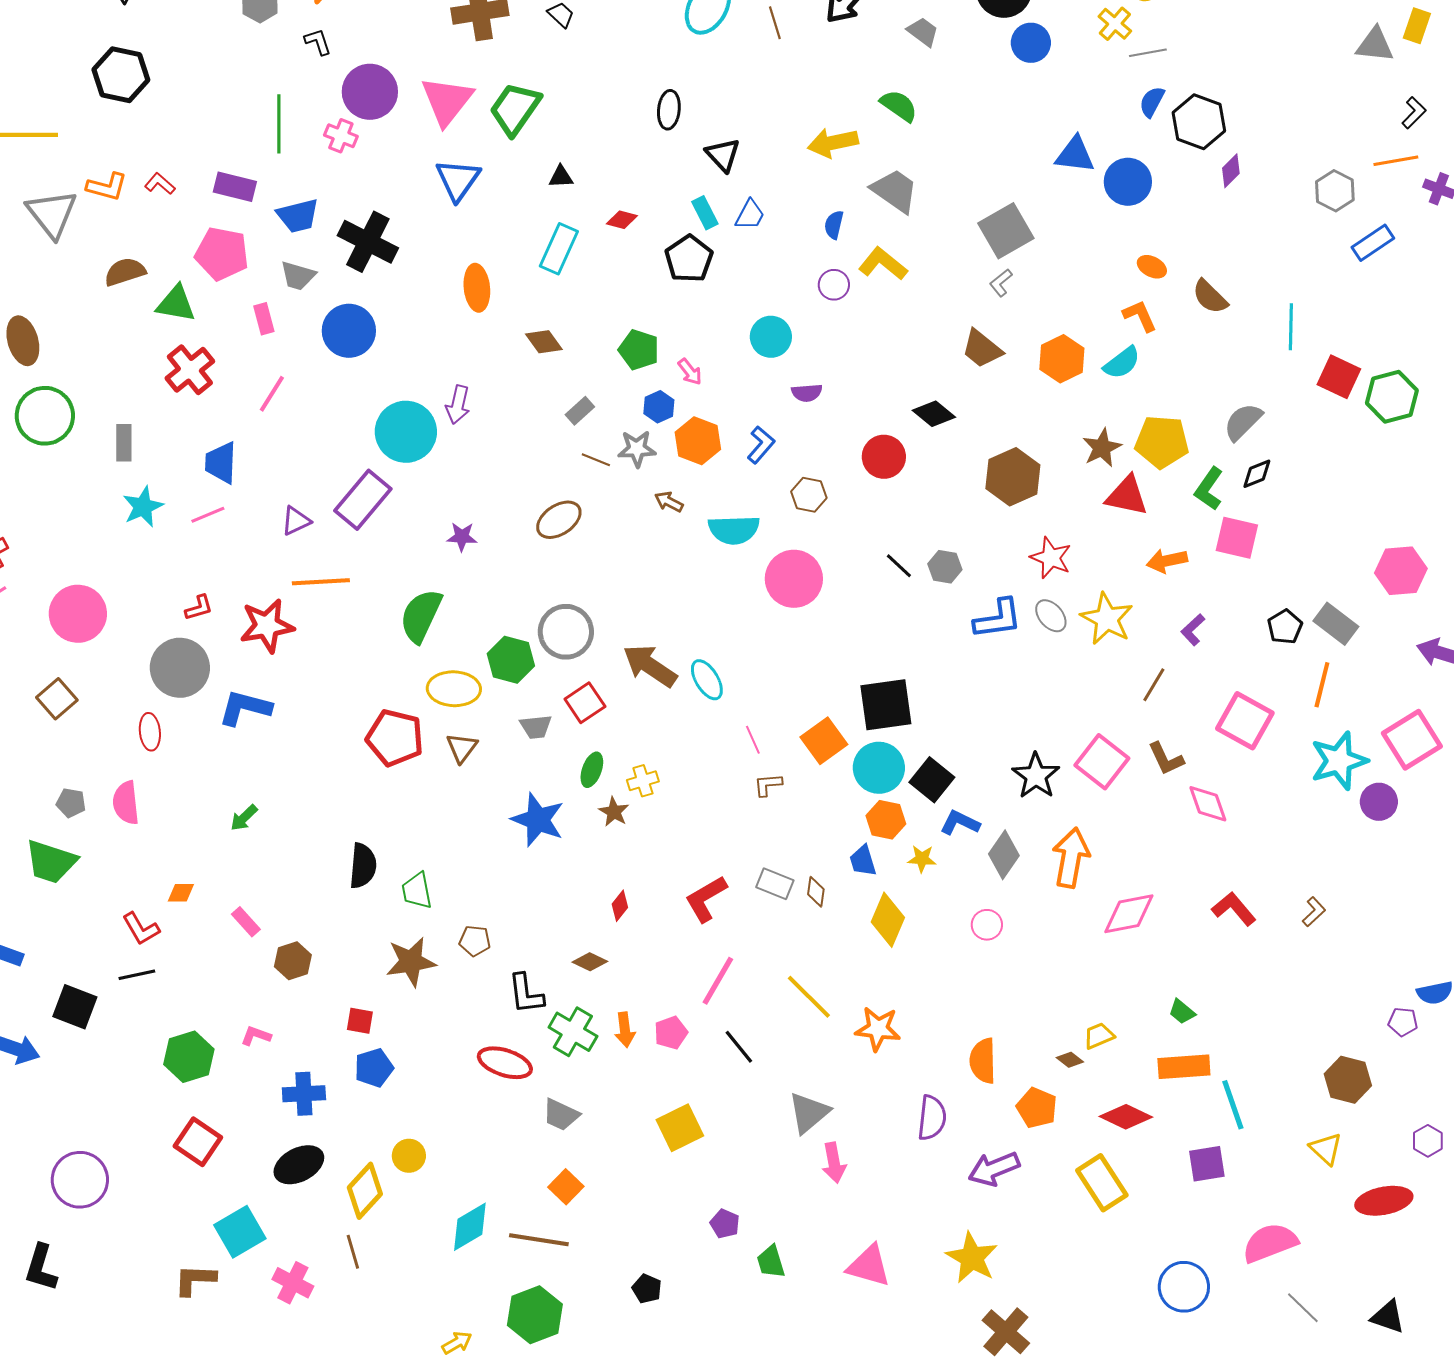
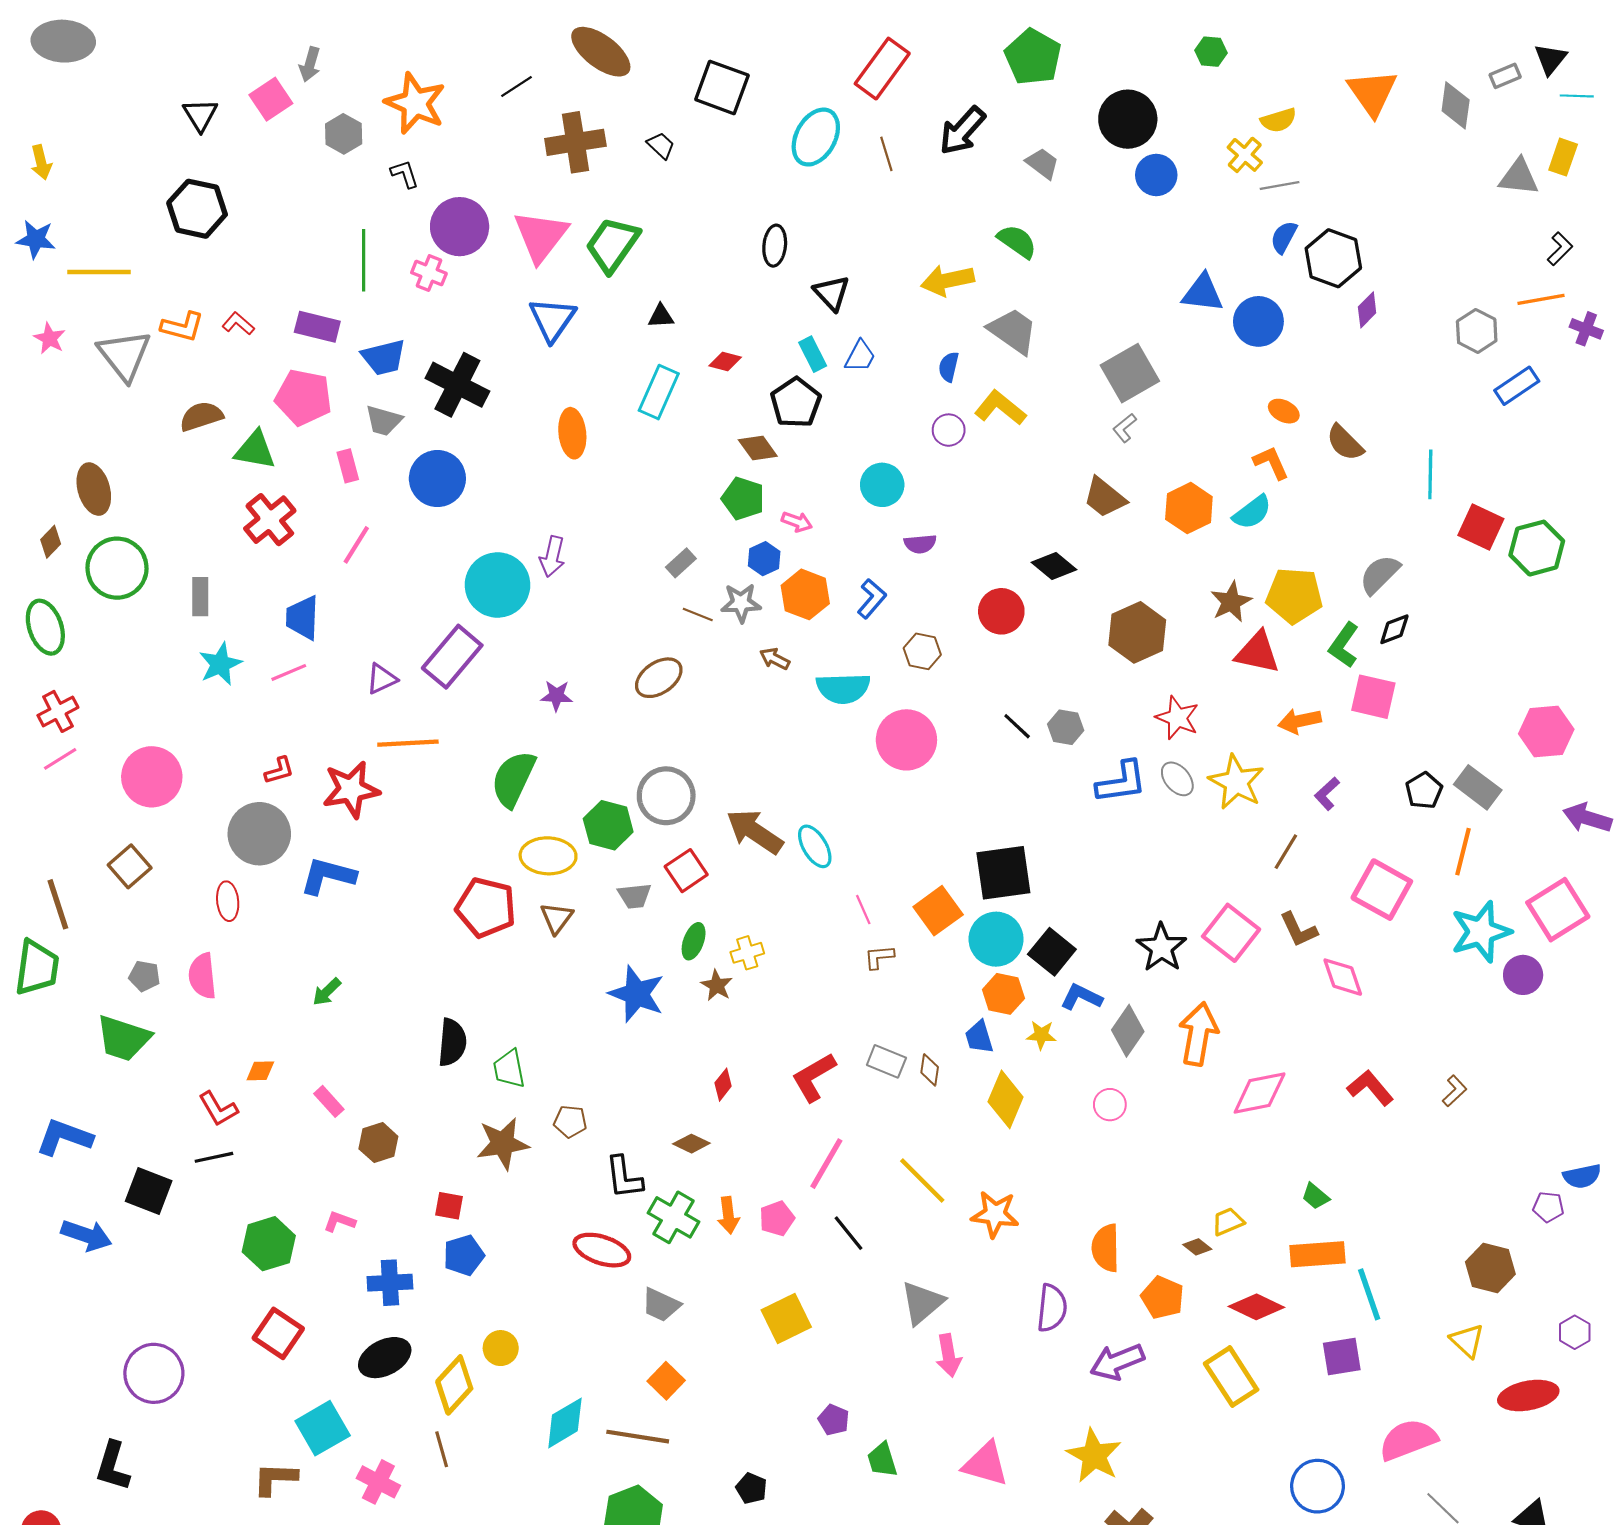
brown diamond: (544, 342) -> (758, 448), moved
pink arrow: (690, 372) -> (797, 522), turned -32

